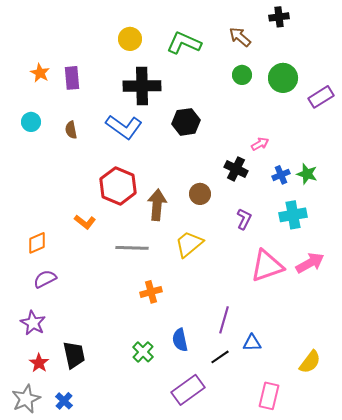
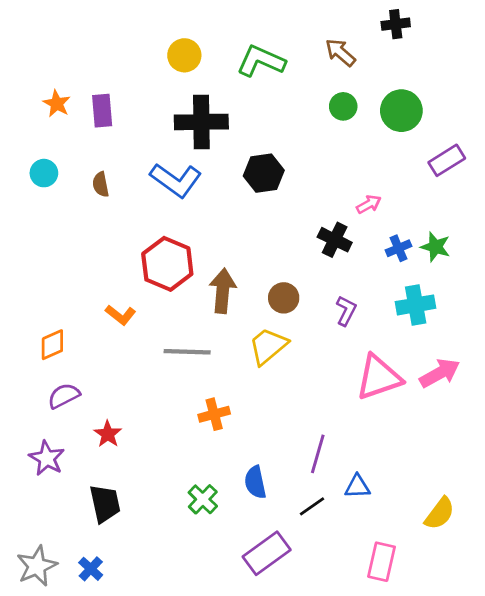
purple rectangle: (321, 97) -> (447, 160), moved
brown circle: (200, 194) -> (284, 298), moved
red star: (39, 363) -> (108, 434), moved

